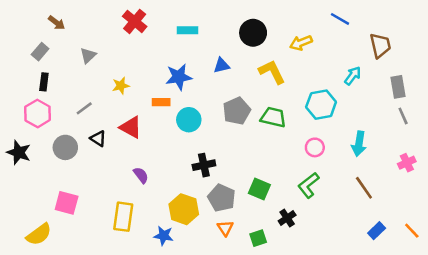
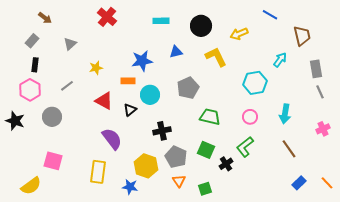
cyan rectangle: (188, 30) -> (161, 21), moved
green trapezoid: (273, 117) -> (210, 117), moved
black triangle: (98, 139) -> (130, 110), moved, turned 48
purple semicircle: (141, 175) -> (112, 139), size x1.6
black cross: (287, 218) -> (226, 164), moved

